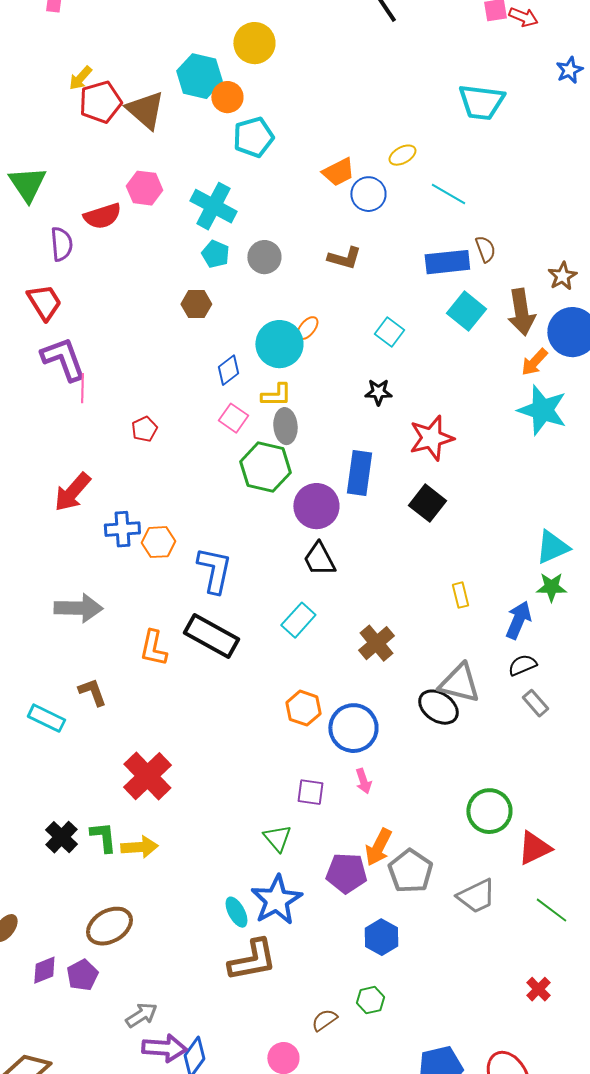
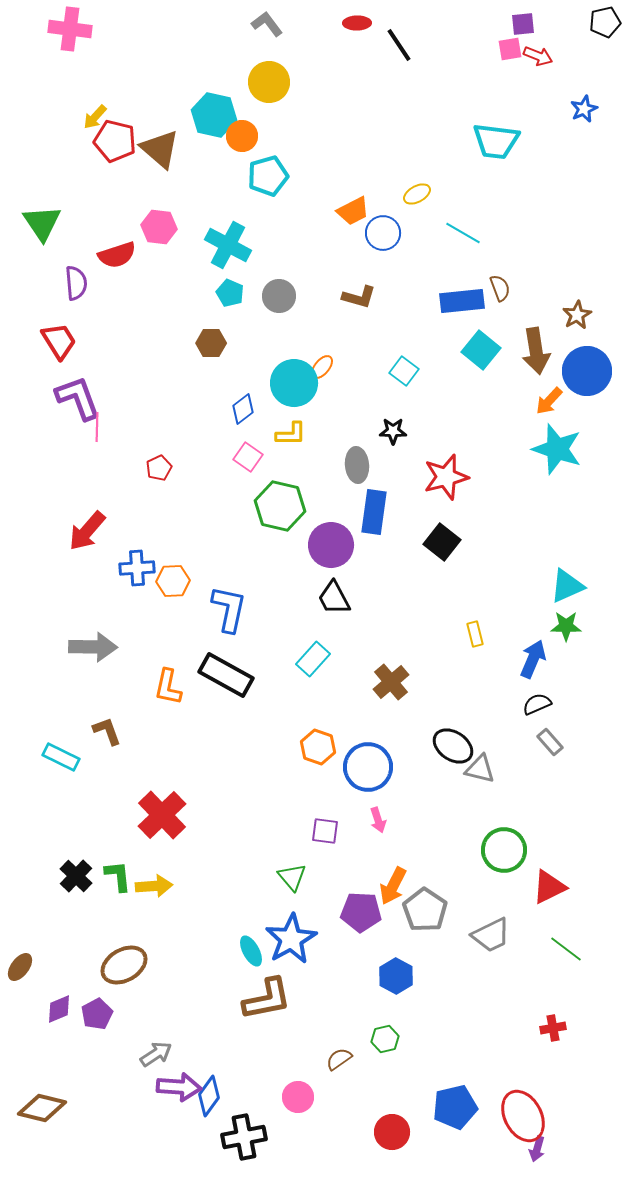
red pentagon: (100, 102) -> (115, 141), turned 30
gray ellipse: (285, 426) -> (357, 465), moved
gray triangle: (459, 683) -> (480, 769), moved, size x0.7
red cross: (538, 989) -> (553, 1028), turned 35

